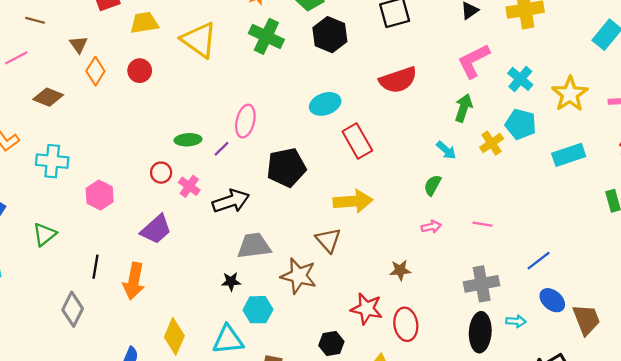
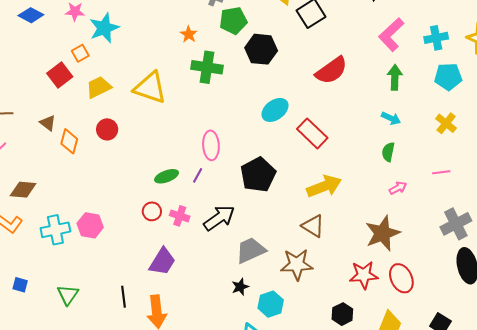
cyan cross: (520, 79) -> (436, 38), turned -35
brown diamond: (48, 97) -> (23, 190), moved
yellow cross: (492, 143) -> (446, 123), moved
pink hexagon: (100, 195) -> (90, 225), moved
black line: (96, 267) -> (123, 297), moved
brown star: (400, 270) -> (383, 233), size x1.8

